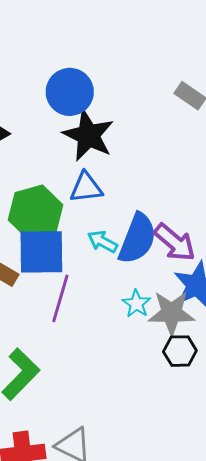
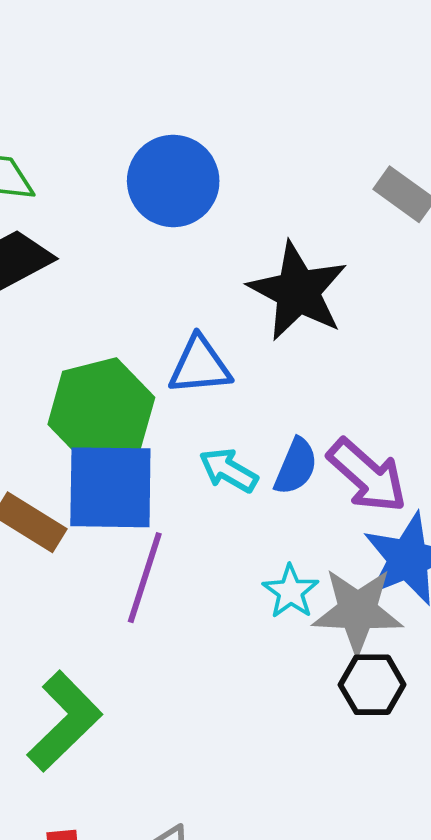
black star: (88, 135) -> (298, 291), moved
blue semicircle: (137, 239) -> (296, 466), size x0.6

